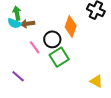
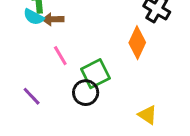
orange diamond: (71, 26) -> (137, 43), moved
black circle: (52, 39) -> (86, 93), moved

